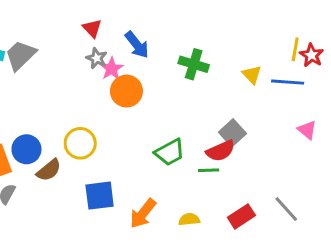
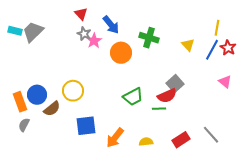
red star: (312, 55) -> (228, 48), moved
blue line: (288, 82) -> (212, 50), turned -65
orange circle: (126, 91) -> (121, 53), moved

